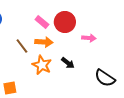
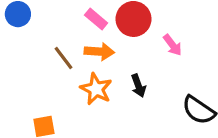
pink arrow: (89, 38) -> (173, 45), turned 48
black arrow: (68, 63) -> (138, 86), turned 32

